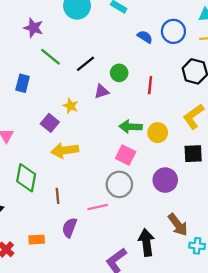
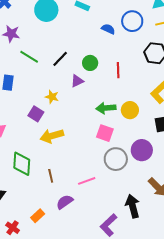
gray circle: (119, 184) -> (116, 159), moved
purple semicircle: (69, 228) -> (65, 202), turned 42
orange rectangle: (37, 240) -> (38, 216), turned -32

